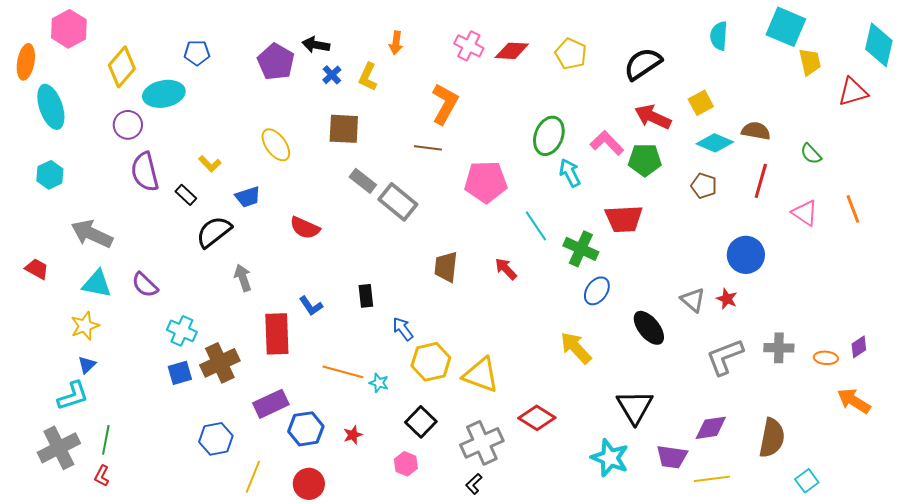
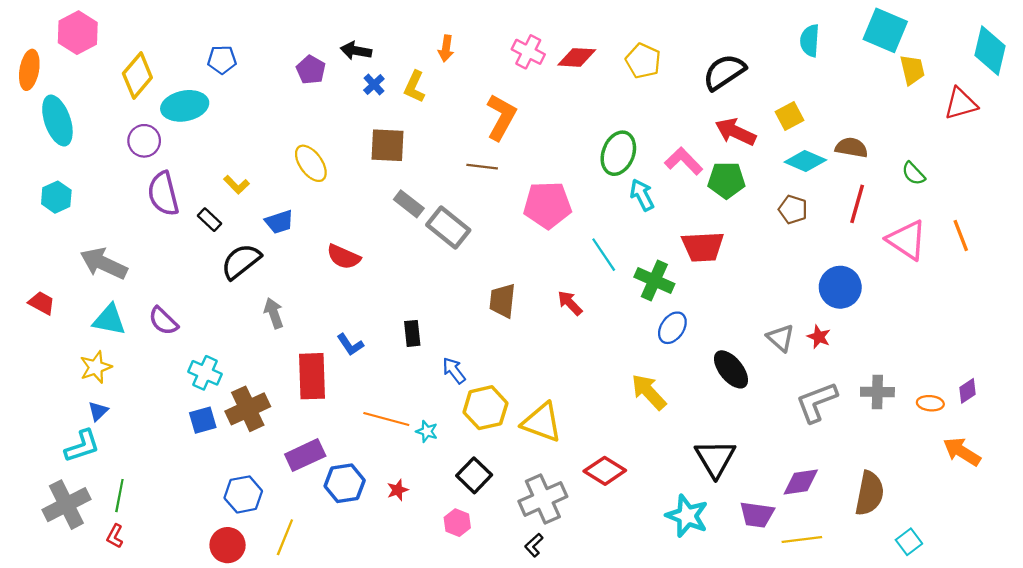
purple pentagon: (276, 62) -> (311, 70), size x0.7
pink triangle: (805, 213) -> (907, 240), size x1.4
red circle: (309, 484) -> (228, 545), moved

